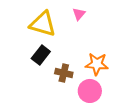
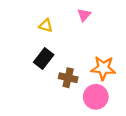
yellow triangle: (43, 24) -> (46, 26), size x0.5

